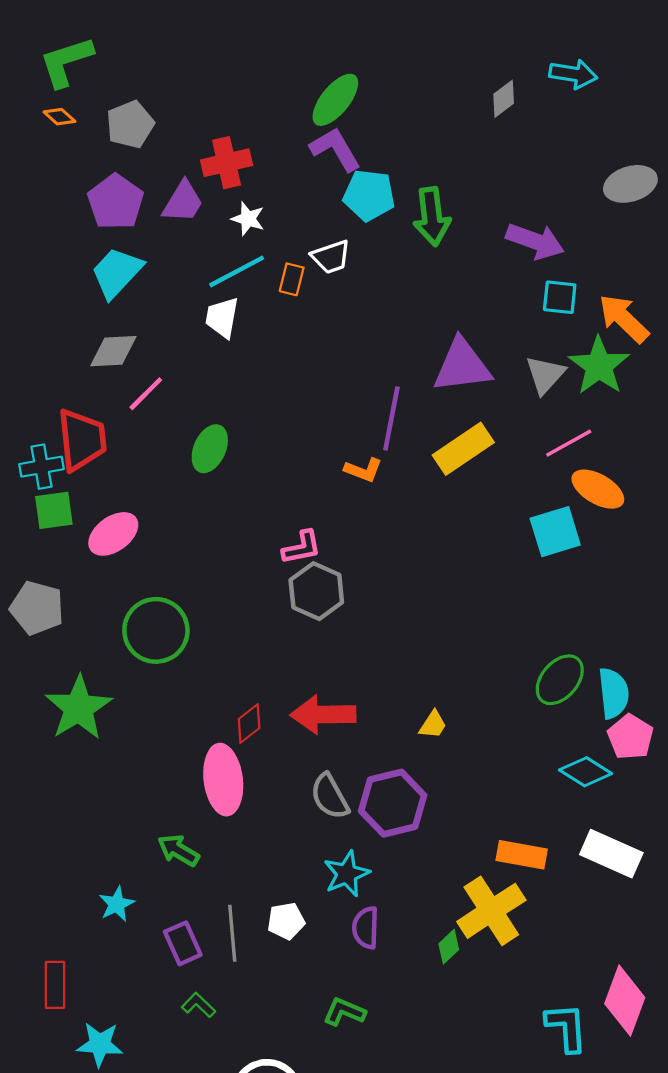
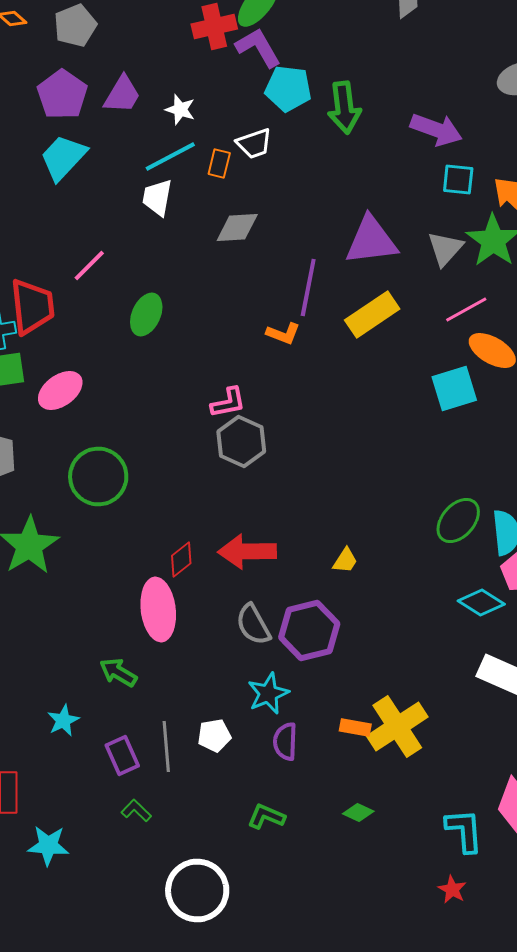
red cross: (227, 163) -> (214, 26), moved
gray diamond: (113, 351) -> (237, 228), moved
orange rectangle: (522, 855) -> (355, 728), moved, size x0.7
green diamond: (449, 947) -> (358, 812), moved, turned 68

